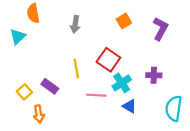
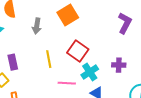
orange square: (124, 21) -> (68, 15), moved, size x1.5
gray arrow: (75, 24) -> (37, 26), moved
purple rectangle: (50, 86) -> (13, 62), moved, turned 42

